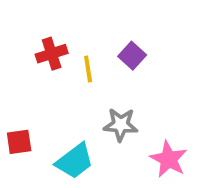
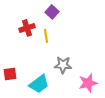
purple square: (132, 56) -> (52, 12), moved
pink star: (169, 159) -> (88, 83), turned 30

